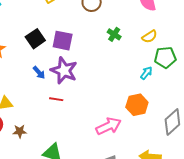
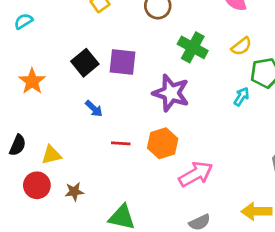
green cross: (114, 34) -> (193, 47), size x1.5
purple star: (64, 71) -> (171, 93), moved
orange hexagon: (137, 105) -> (163, 143), moved

